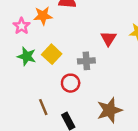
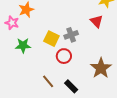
red triangle: (108, 38) -> (96, 21), moved
yellow square: (52, 54) -> (51, 39), moved

